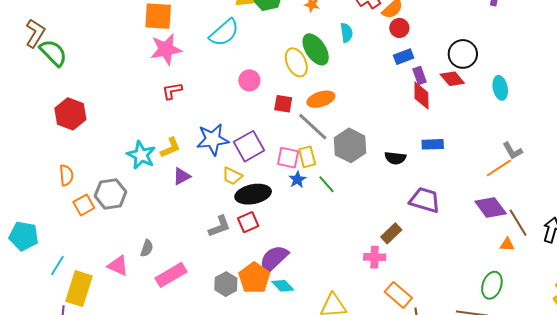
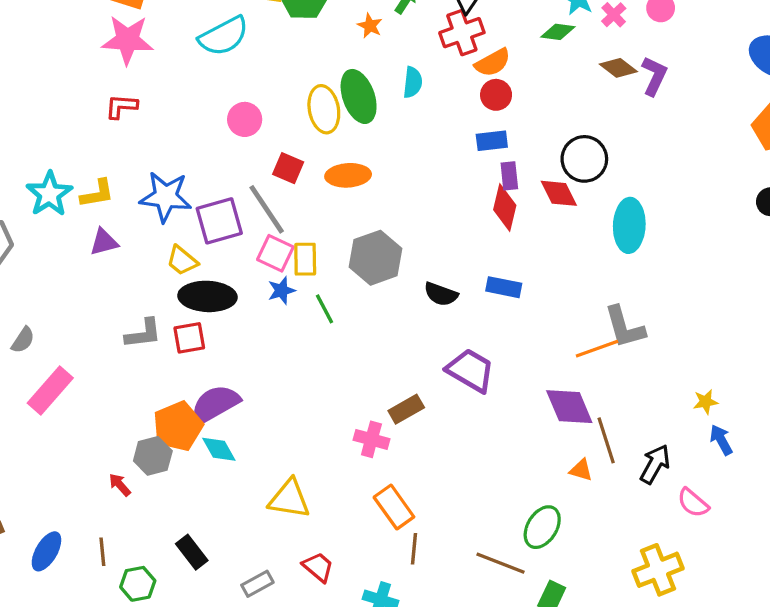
cyan ellipse: (500, 88) -> (629, 225), size x1.4
gray line: (313, 127) -> (267, 209), moved
gray L-shape: (513, 151) -> (625, 327), size x1.4
pink rectangle: (171, 275) -> (50, 390), turned -32
gray hexagon: (226, 284) -> (153, 456), moved

